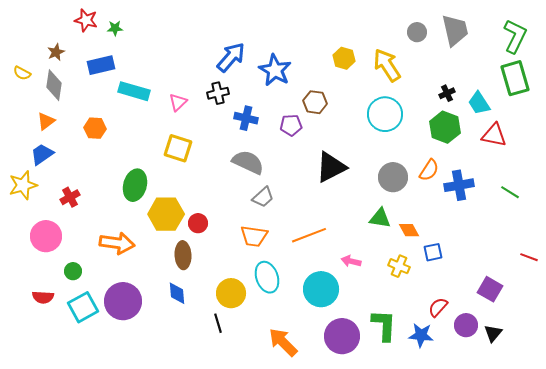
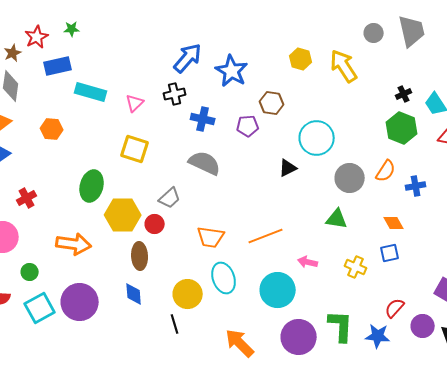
red star: (86, 20) -> (37, 37), moved, turned 30
cyan circle: (385, 114) -> (317, 138), moved
black triangle: (331, 167) -> (288, 168), size x0.6
blue cross: (459, 185) -> (416, 186), size x0.7
gray trapezoid: (263, 197) -> (170, 198), moved
orange diamond: (409, 230) -> (394, 223), moved

